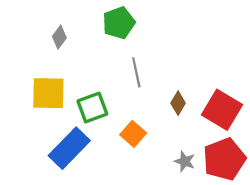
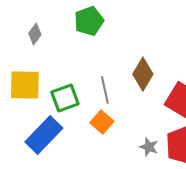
gray line: (136, 72) -> (105, 90), moved
brown diamond: (178, 103) -> (143, 74), moved, size x1.5

